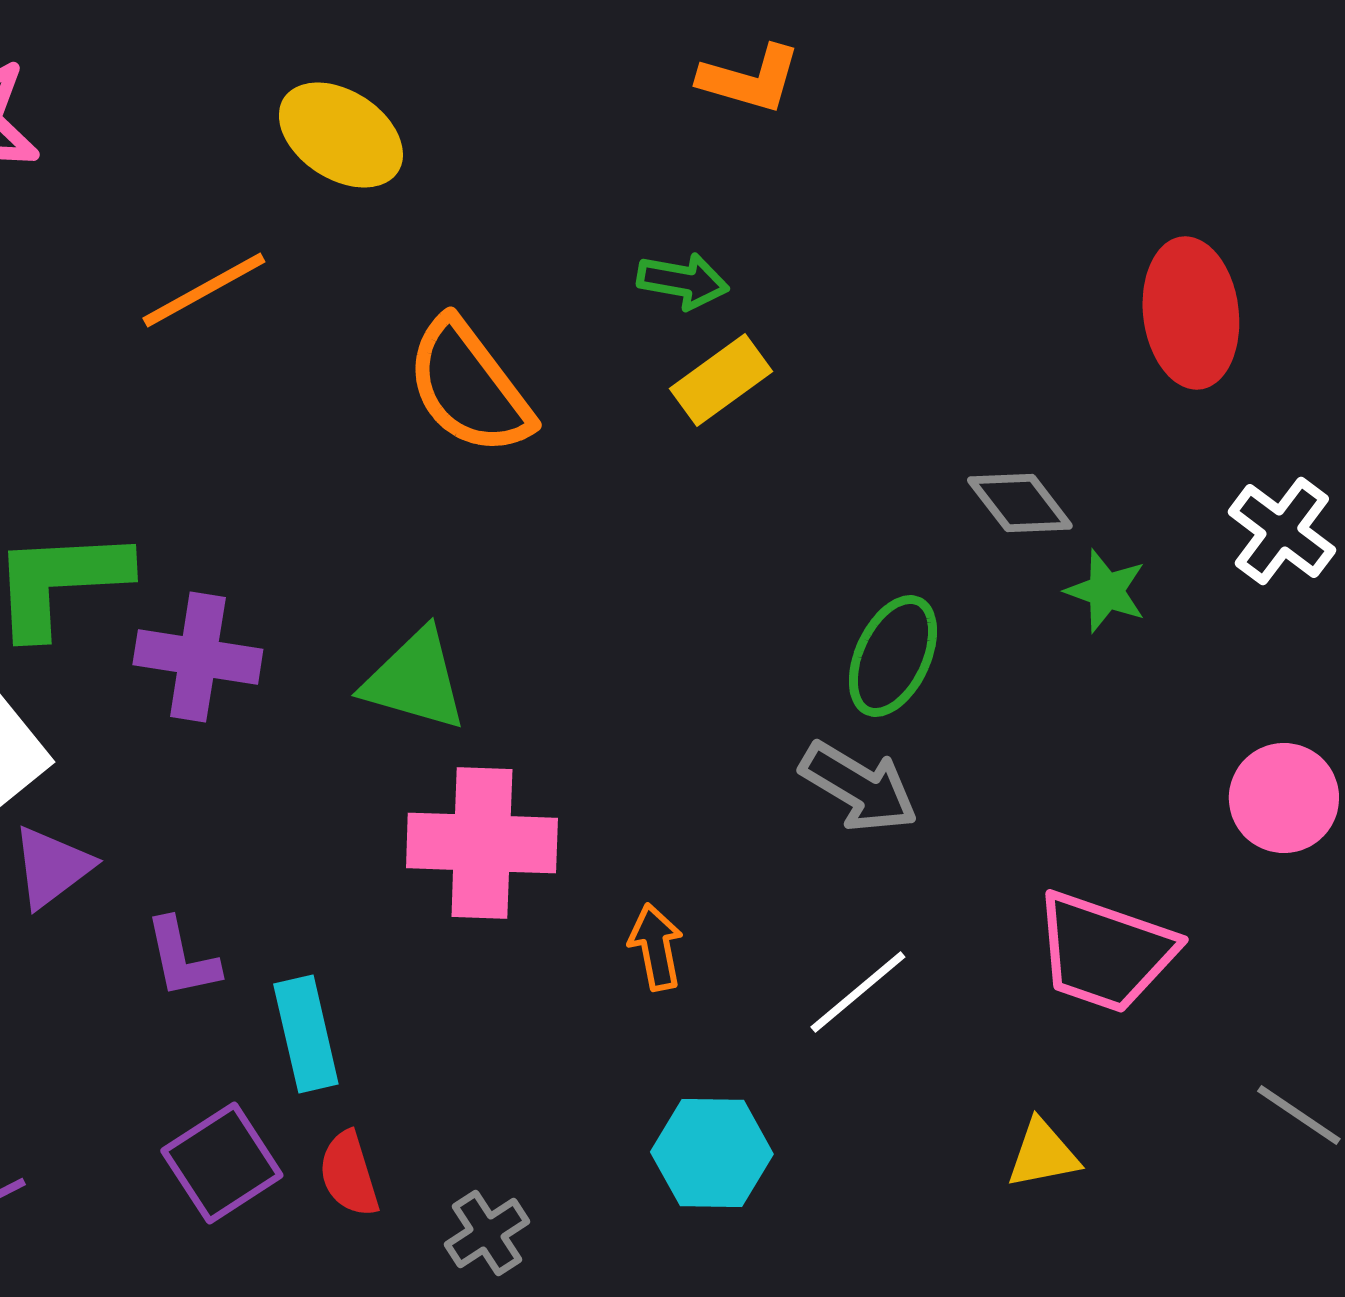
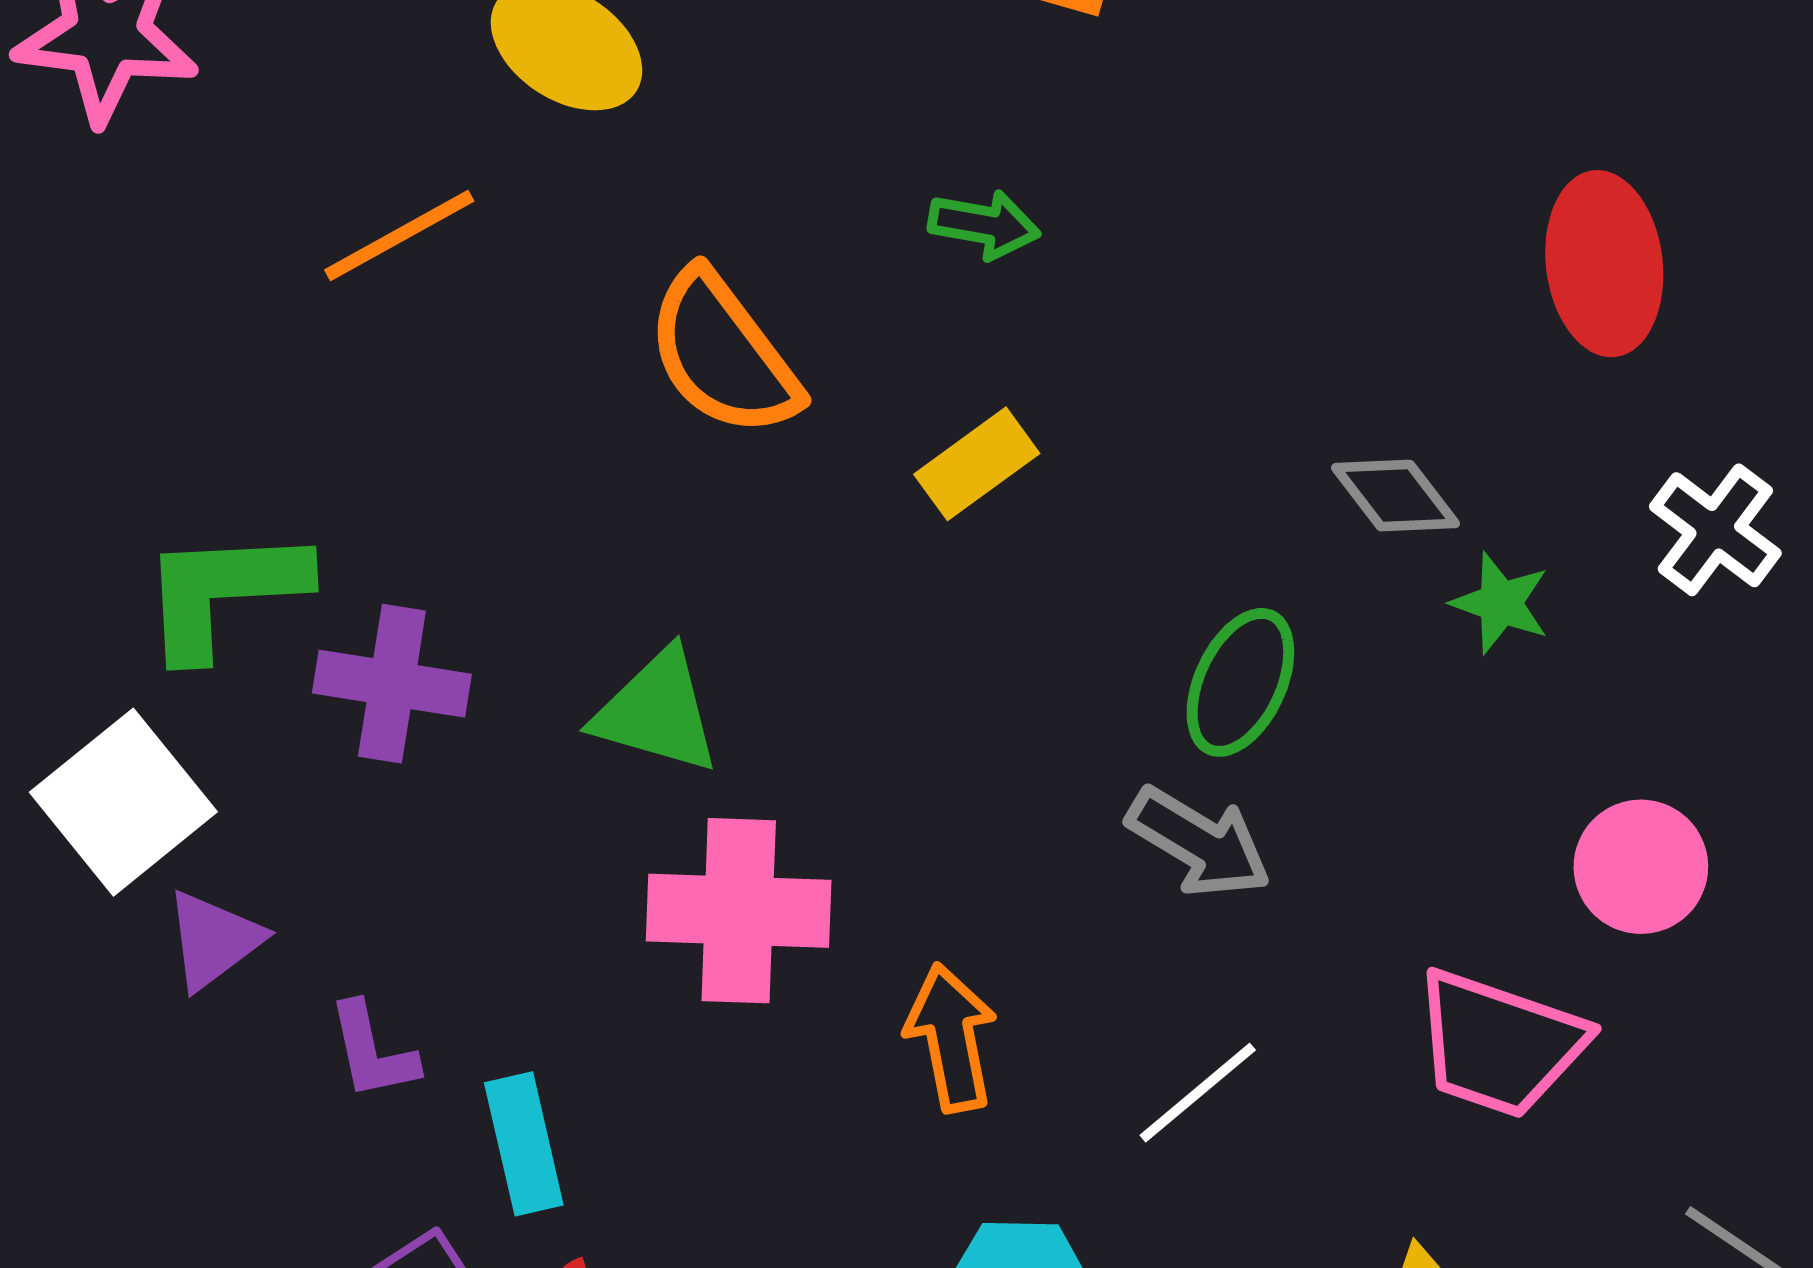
yellow rectangle: (721, 380) -> (977, 464), moved
pink circle: (1284, 798) -> (1641, 867), moved
orange arrow: (656, 947) -> (951, 1038), size x1.4

